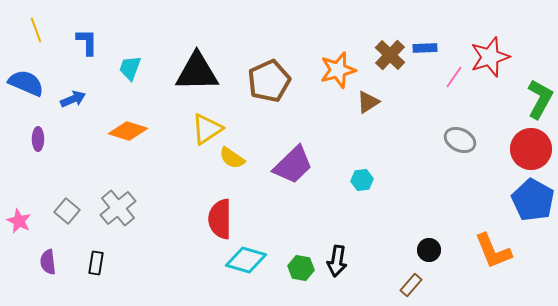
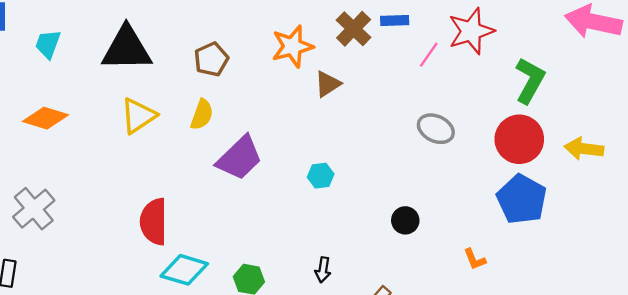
brown pentagon: (269, 81) -> (211, 59), size x0.7
yellow semicircle: (232, 158) -> (202, 115), moved, turned -104
black circle: (429, 250) -> (405, 220), moved
orange L-shape: (493, 251) -> (475, 259), size x0.5
black arrow: (337, 261) -> (323, 270), moved, size x0.7

